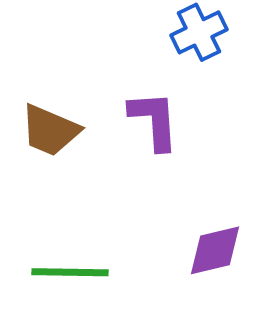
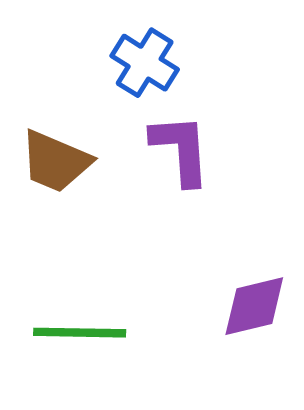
blue cross: (199, 32) -> (145, 63), moved, turned -32

